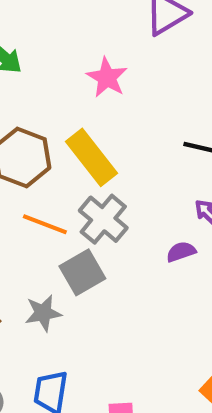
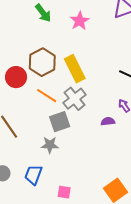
pink star: (107, 77) -> (80, 21), moved
gray star: (43, 313) -> (50, 145), moved

